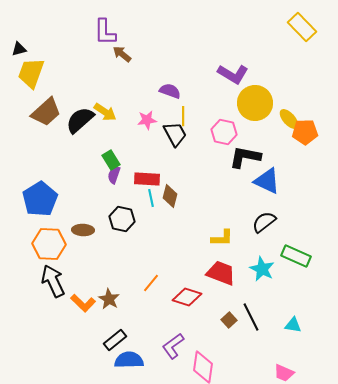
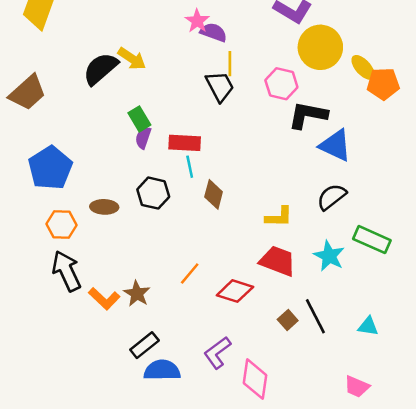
brown trapezoid: (46, 112) -> (28, 93), moved
pink star: (147, 120) -> (197, 21), moved, turned -30
brown diamond: (170, 196) -> (214, 194), moved
orange hexagon: (49, 244) -> (61, 224), size x0.7

